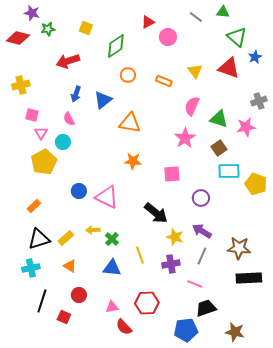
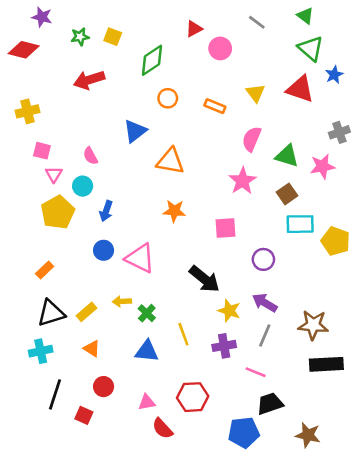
green triangle: (223, 12) -> (305, 16), moved, turned 32
green star: (48, 29) -> (80, 37), moved
blue arrow: (76, 94) -> (106, 211), moved

